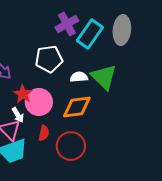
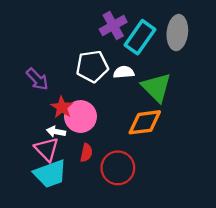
white semicircle: (79, 77) -> (124, 72), moved
orange diamond: (77, 107) -> (145, 122), moved
white arrow: (18, 115) -> (56, 132), turned 133

